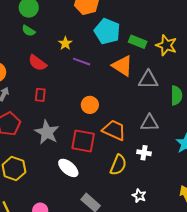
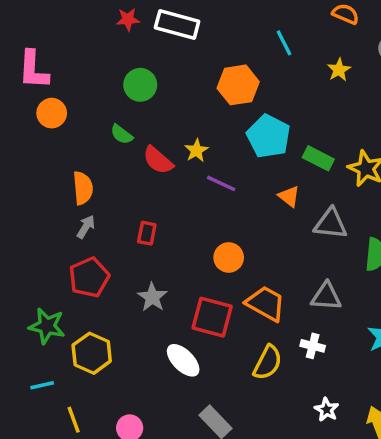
green semicircle: (29, 31) -> (122, 134), moved
red semicircle: (37, 63) -> (158, 160), moved
orange triangle: (122, 66) -> (289, 196), size x0.6
gray star: (47, 132) -> (152, 297), size x0.7
white star: (139, 196) -> (327, 410), moved

